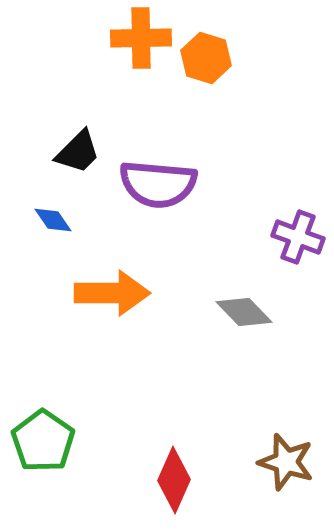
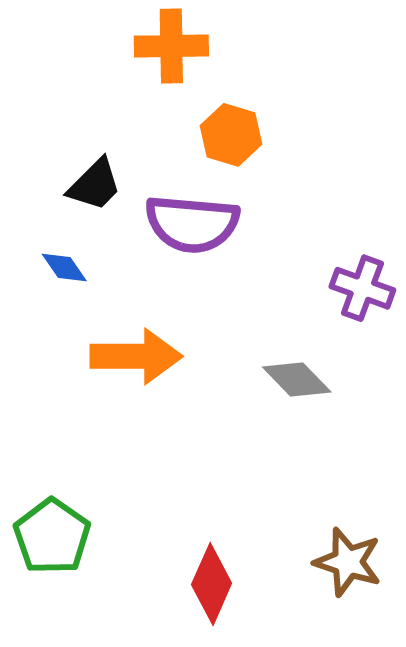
orange hexagon: (206, 58) -> (231, 135), moved

